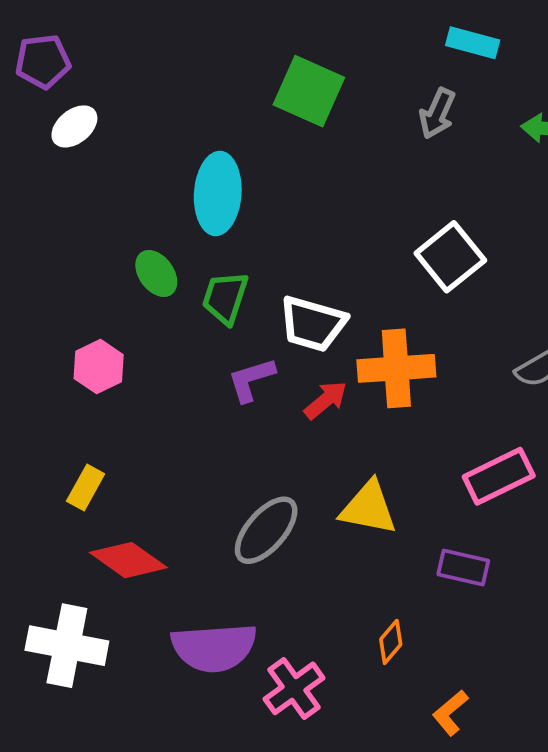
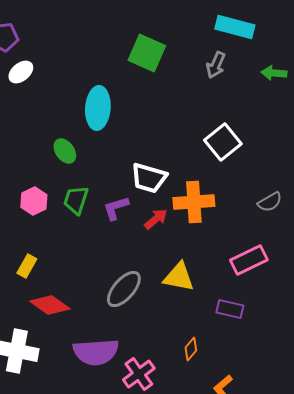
cyan rectangle: (473, 43) -> (235, 27), size x1.4
green trapezoid: (225, 298) -> (76, 200), moved

